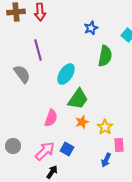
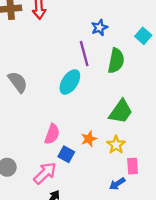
purple line: (38, 50) -> (84, 54), moved
green trapezoid: (78, 99) -> (121, 112), moved
blue square: (67, 149) -> (66, 154), moved
blue arrow: (106, 160) -> (117, 184), turned 32

